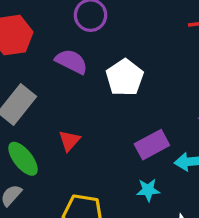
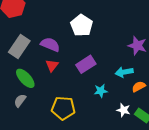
purple semicircle: (71, 61) -> (50, 44), moved
purple rectangle: (152, 145) -> (86, 64), moved

